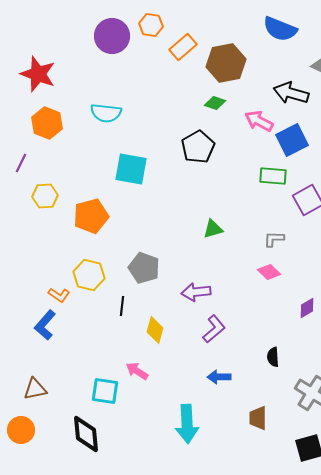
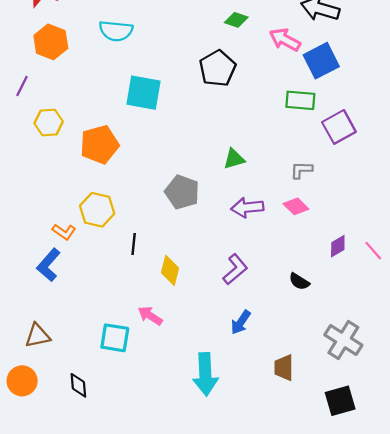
gray pentagon: (144, 268) -> (182, 192), moved
purple arrow: (196, 292) -> (247, 208), moved
black semicircle: (273, 357) -> (299, 281), moved, turned -54
blue arrow: (219, 377) -> (241, 322), turned -55
black diamond: (86, 434) -> (78, 385), moved, size x0.6

